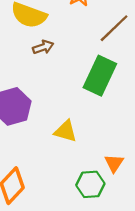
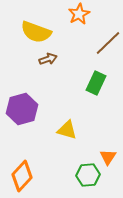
green rectangle: (100, 76) -> (96, 83), size x0.7

